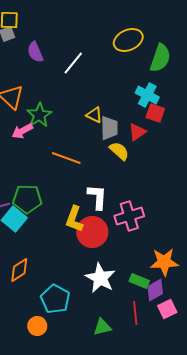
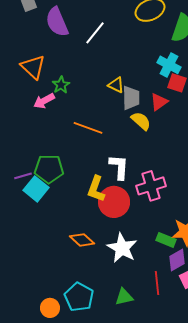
purple semicircle: (35, 52) -> (57, 22), size x1.4
green star: (39, 115) -> (61, 85), size x0.7
orange diamond: (19, 270) -> (82, 240), moved, turned 75
green rectangle: (139, 281) -> (166, 240), moved
cyan pentagon: (55, 299) -> (79, 297), moved
orange circle: (37, 326) -> (50, 308), moved

